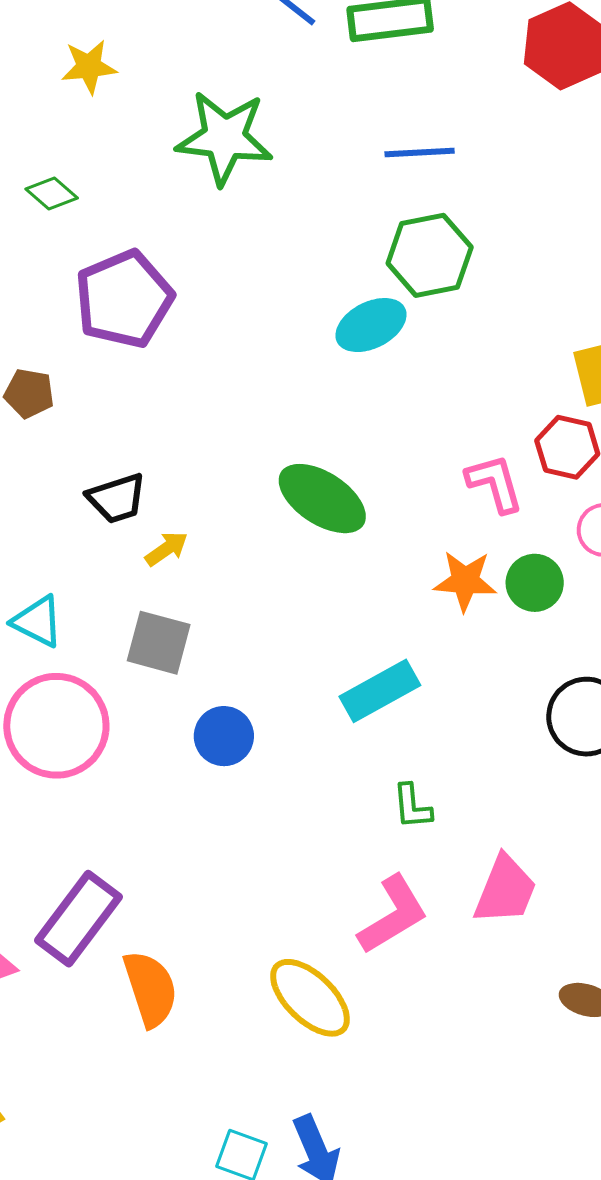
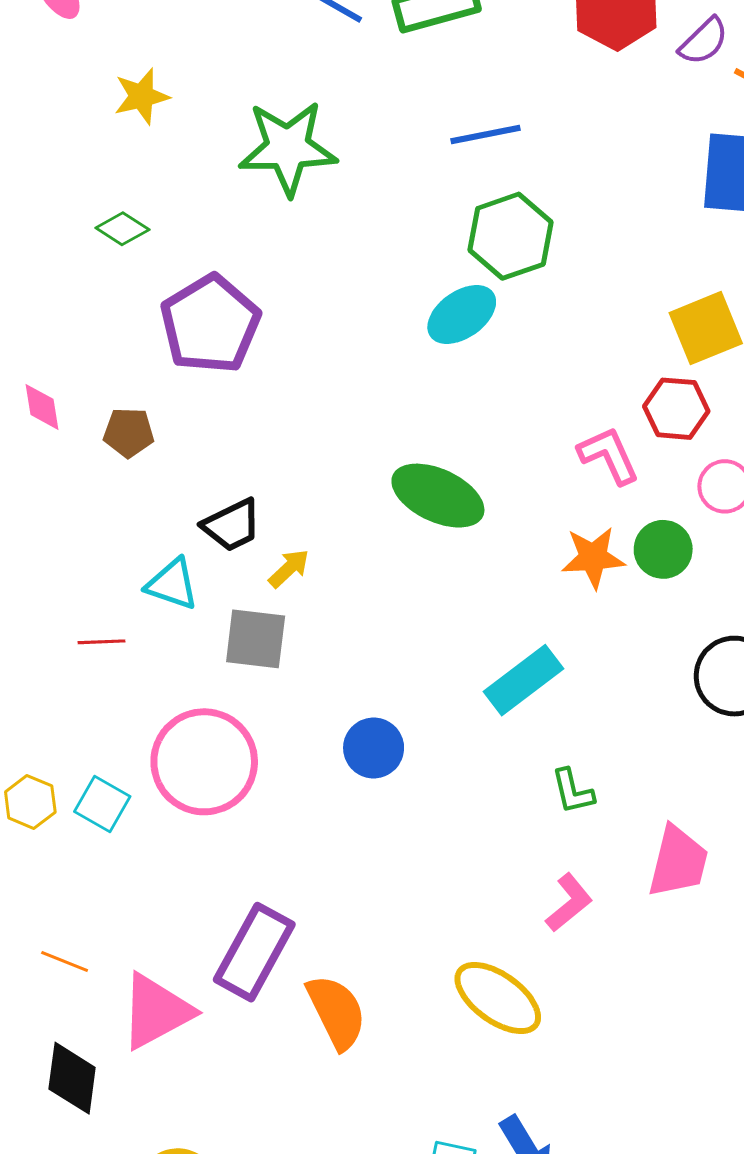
cyan triangle: (38, 622) -> (172, 584), moved
gray square: (159, 643) -> (256, 639), moved
pink L-shape: (393, 915) -> (569, 903), size x0.7

